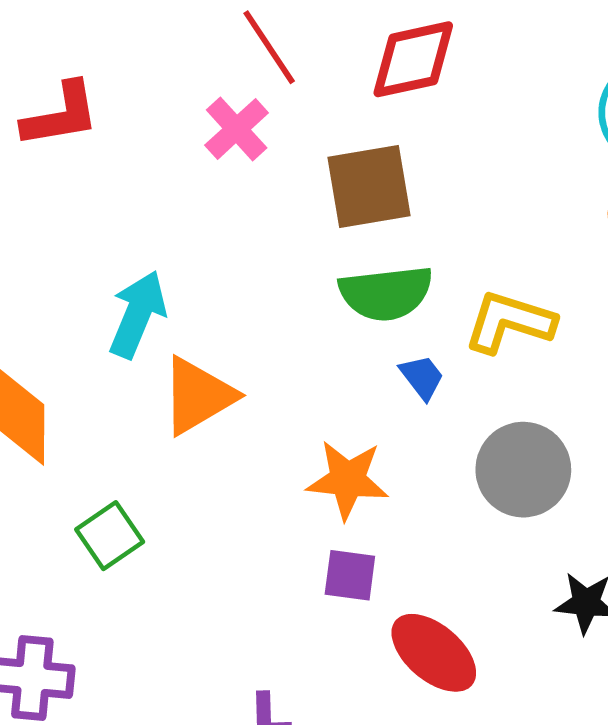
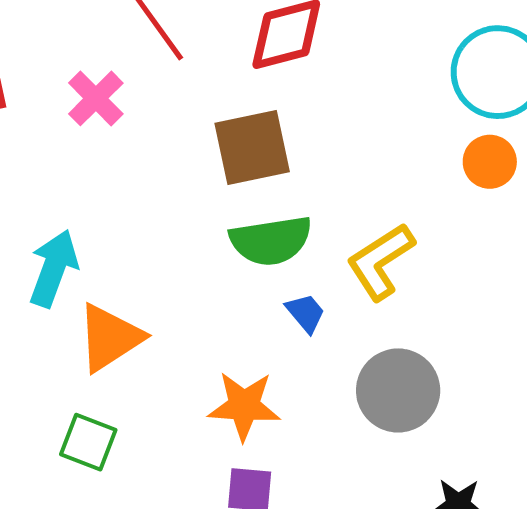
pink cross: (237, 129) -> (96, 98), moved
yellow L-shape: (509, 322) -> (380, 261), turned -48
green square: (110, 536) -> (88, 442), moved, turned -32

